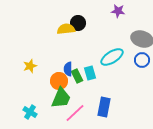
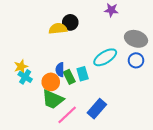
green trapezoid: (61, 98) -> (53, 99), turned 90
blue rectangle: (104, 107) -> (97, 109), turned 30
cyan cross: (30, 112) -> (25, 77), moved

